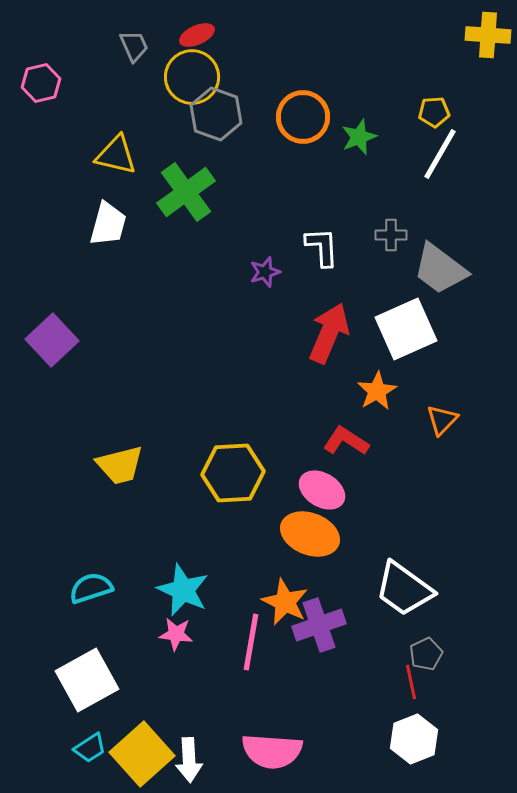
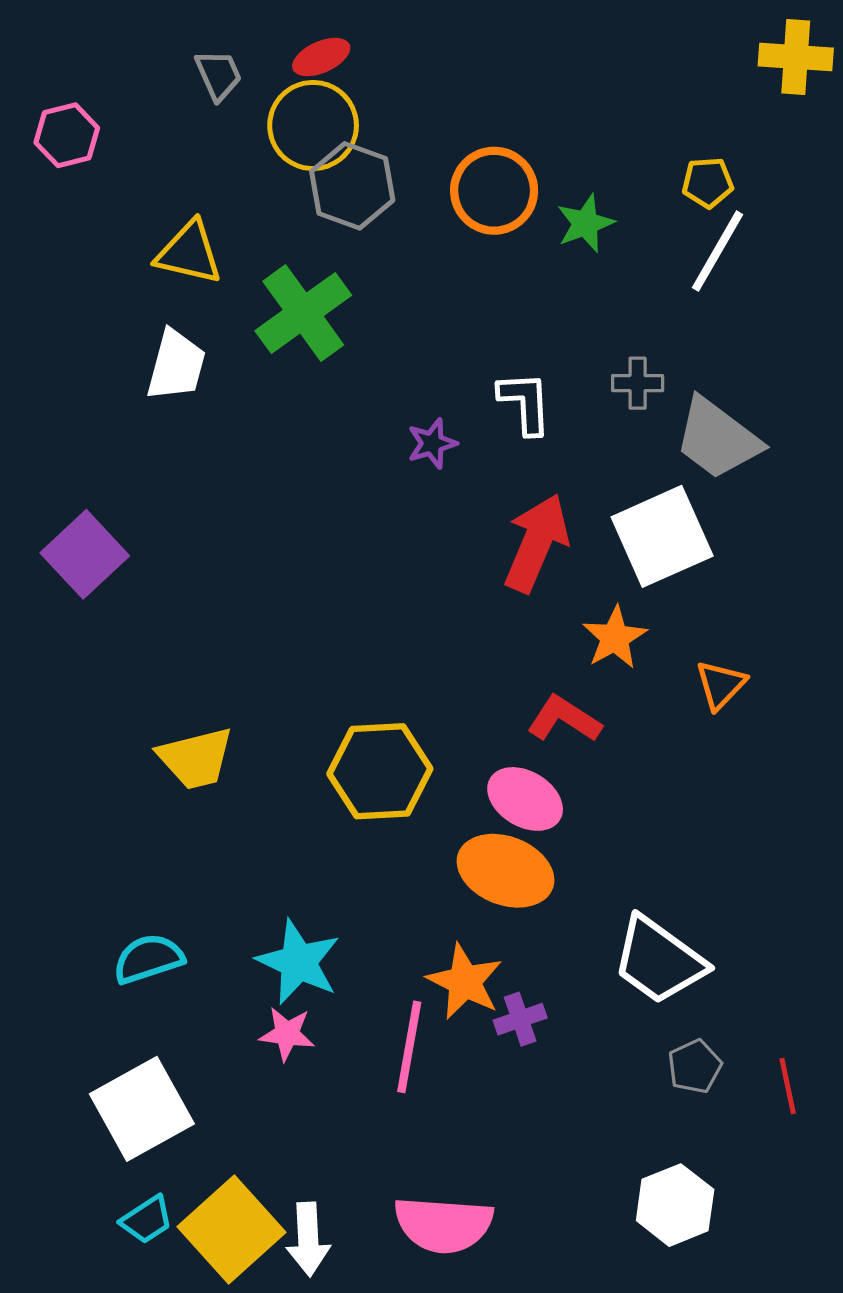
purple cross: (319, 625) -> (520, 1019), size x0.6
red line: (411, 682) -> (788, 1086), moved

